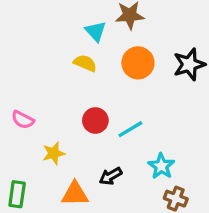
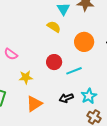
orange circle: (138, 63) -> (84, 42), moved
black arrow: (111, 176) -> (66, 98), moved
orange triangle: (75, 194) -> (34, 104), turned -42

